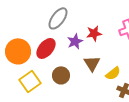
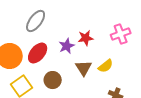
gray ellipse: (58, 18) -> (36, 21), moved
yellow semicircle: (113, 73) -> (106, 66), moved

